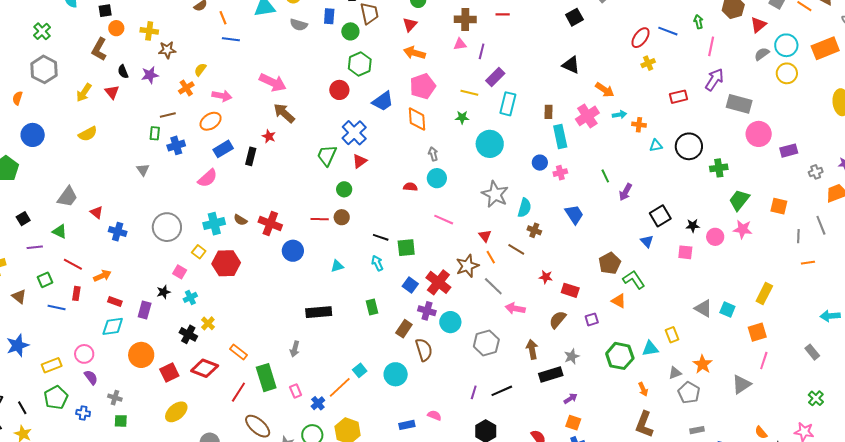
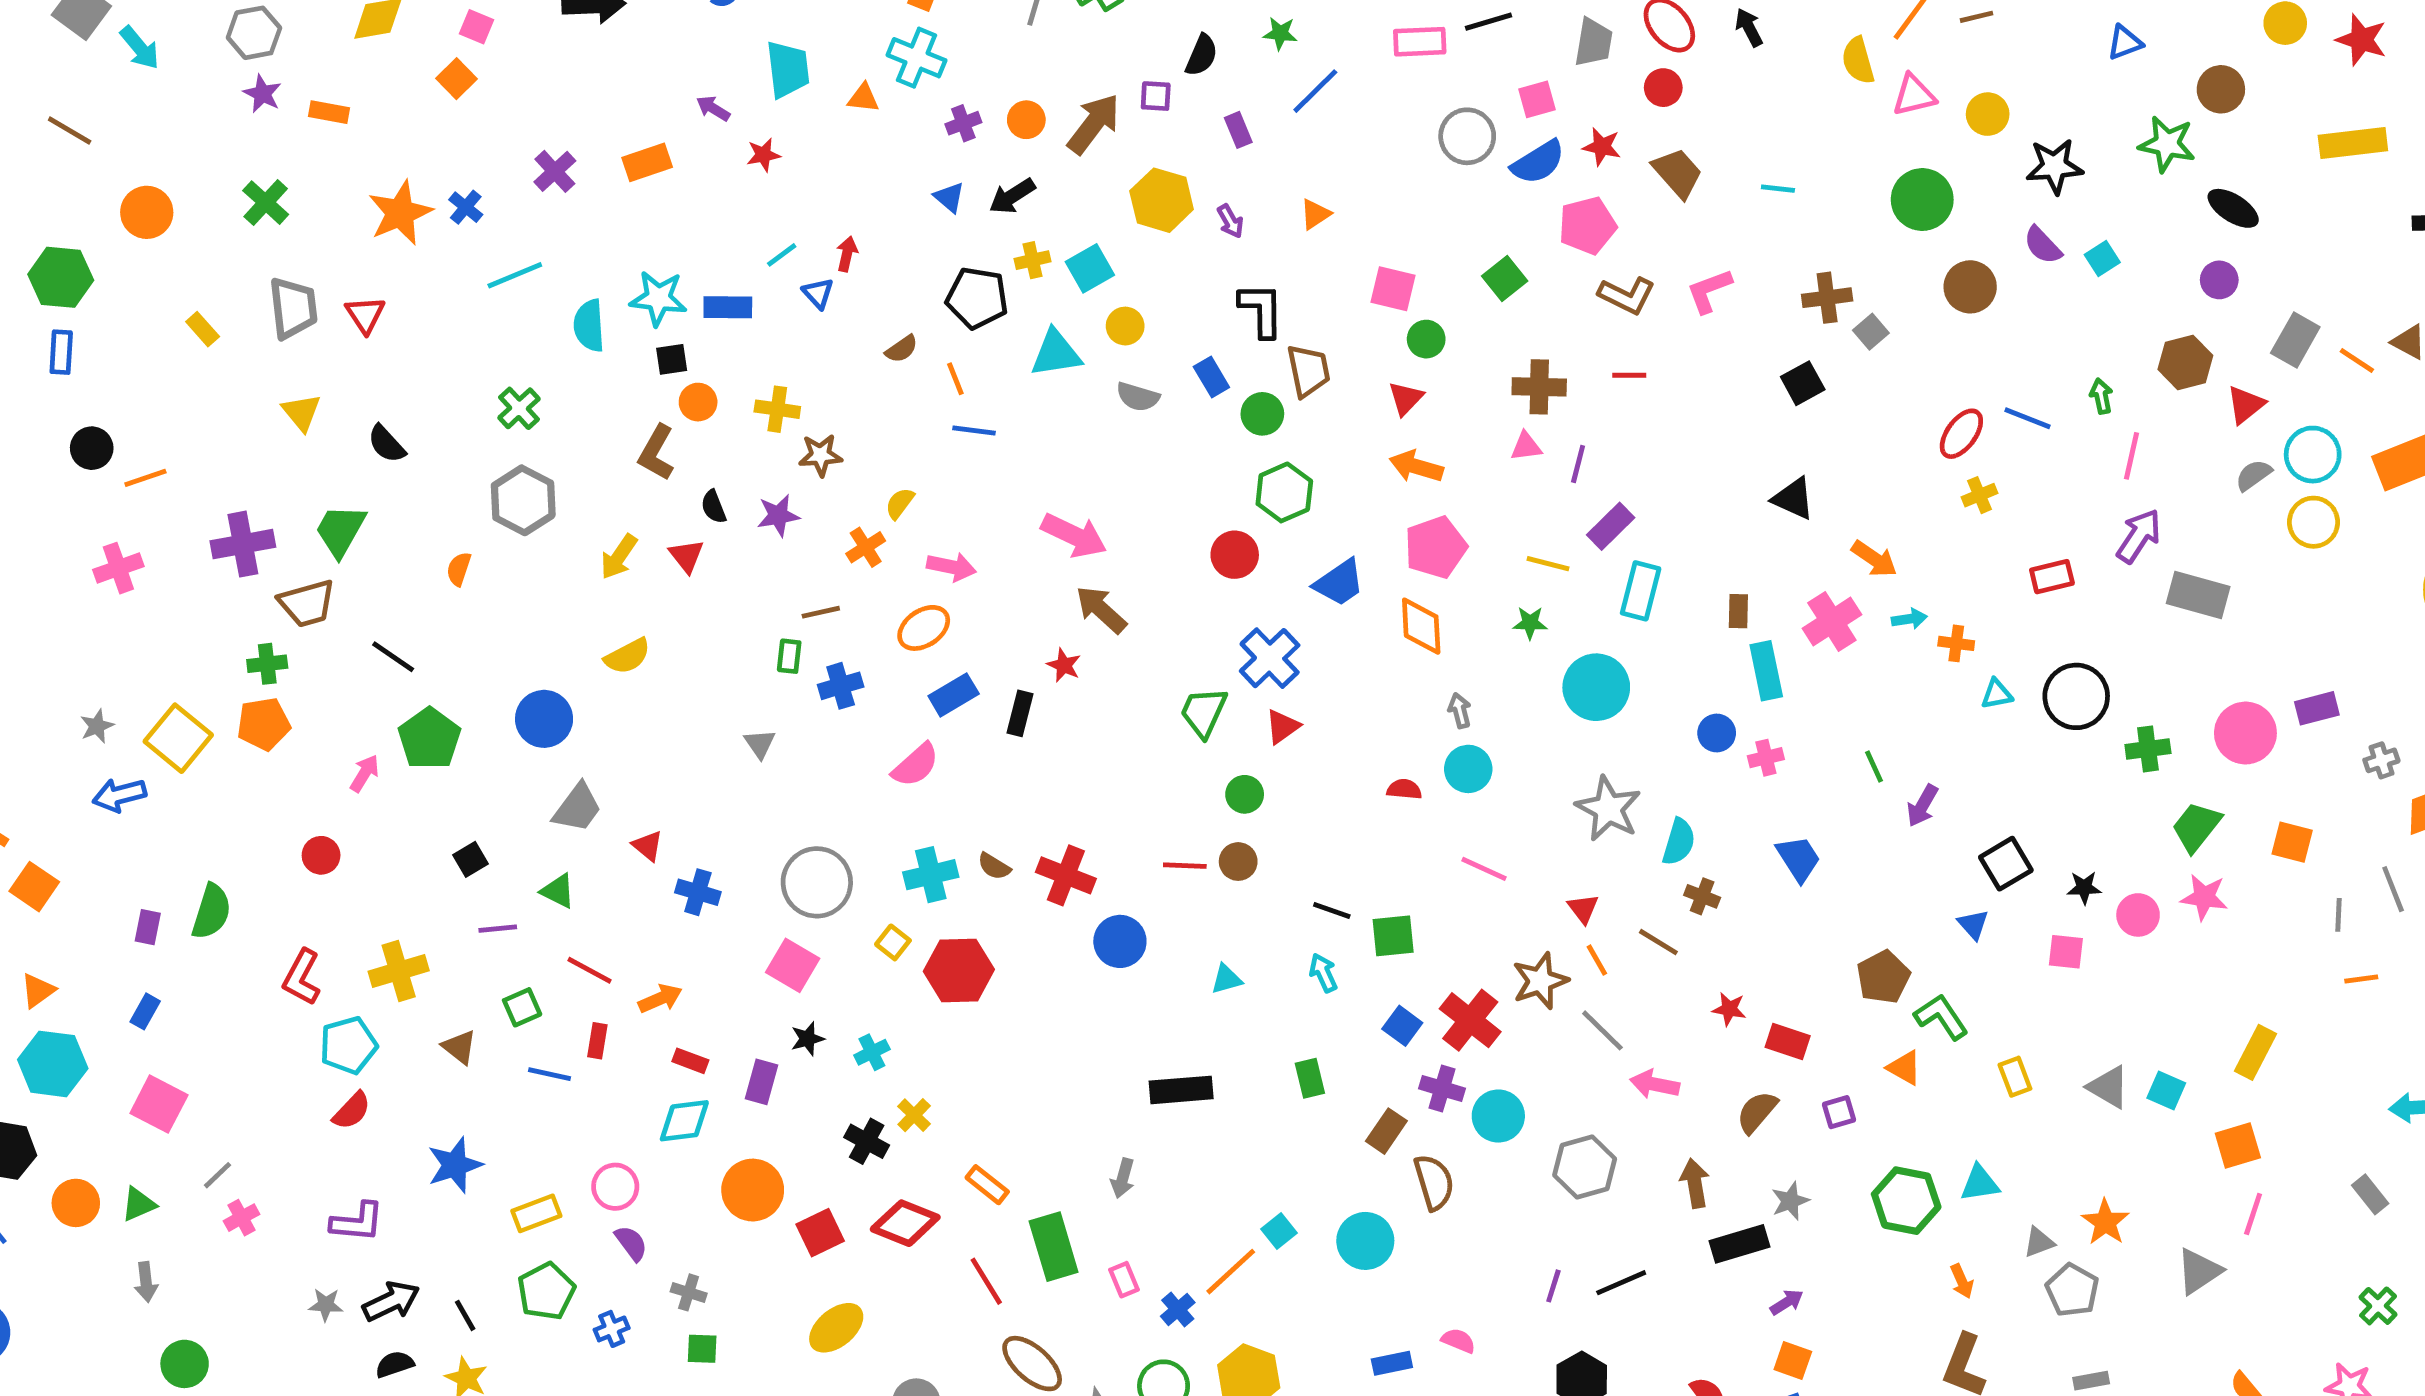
blue rectangle: (329, 16) -> (1211, 377), turned -35
pink circle: (759, 134) -> (2245, 733), moved
blue circle: (33, 135) -> (544, 719), moved
pink square: (180, 272) -> (793, 965), moved, size x1.5
yellow rectangle: (672, 335) -> (2015, 1077), moved
red line: (238, 392) -> (986, 1281), turned -65
blue cross: (83, 413) -> (612, 1329), turned -32

